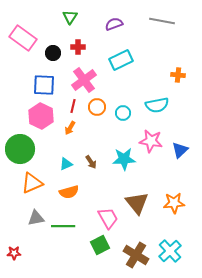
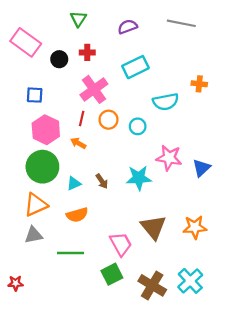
blue square: (44, 85) -> (35, 95), moved, size x0.7
cyan semicircle: (157, 105) -> (166, 102), moved
orange arrow: (70, 128) -> (78, 143), turned 88
green circle: (20, 149) -> (42, 167), moved
gray triangle: (36, 218) -> (33, 235), moved

